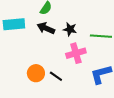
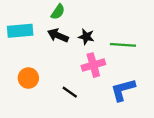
orange circle: (36, 73) -> (28, 78), moved

